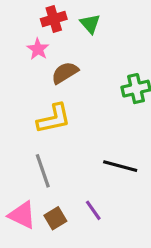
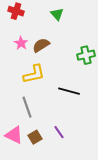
red cross: (54, 19) -> (16, 11), moved, turned 35
pink star: (38, 49) -> (21, 43), moved
black line: (120, 166) -> (69, 91), moved

